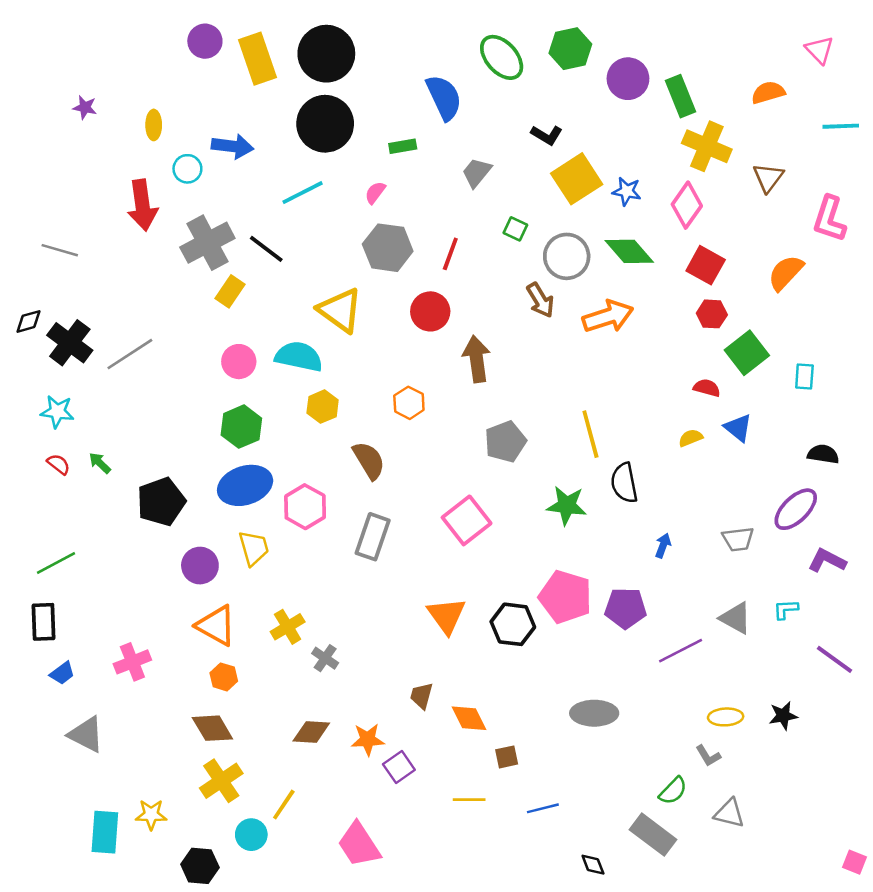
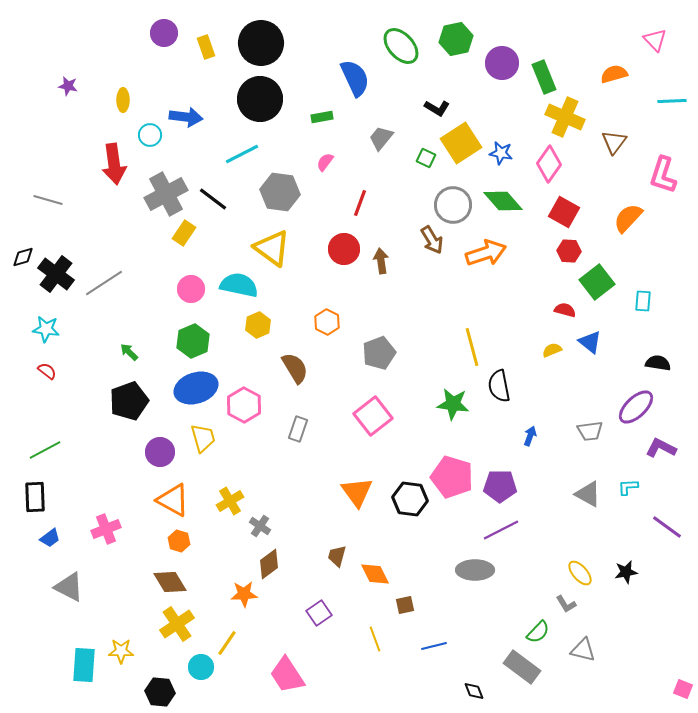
yellow rectangle: (258, 59) -> (206, 47), size x0.6
pink semicircle: (375, 193) -> (325, 162), moved
green square: (515, 229) -> (426, 158), moved
gray hexagon: (388, 248) -> (280, 192), moved
brown arrow: (477, 359) -> (381, 261), moved, size x0.7
gray pentagon: (505, 442) -> (379, 353), moved
green arrow: (100, 463) -> (129, 352), moved
gray rectangle: (373, 537) -> (298, 429), size x0.7
purple line: (681, 651) -> (501, 530), moved
yellow ellipse: (726, 717) -> (580, 573), turned 52
brown diamond: (311, 732) -> (269, 564), moved, turned -40
orange star: (368, 739) -> (244, 594), moved
yellow line: (469, 800) -> (375, 639), turned 70

